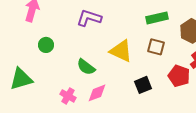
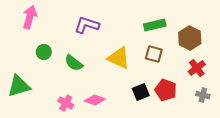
green semicircle: (86, 67) -> (74, 63), moved
red pentagon: (179, 76) -> (166, 90), moved
pink diamond: (97, 93) -> (95, 100), turned 40

